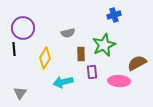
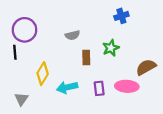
green star: (104, 45) -> (111, 48), size x0.7
yellow diamond: (45, 58) -> (43, 74), moved
purple rectangle: (92, 72) -> (99, 88), moved

